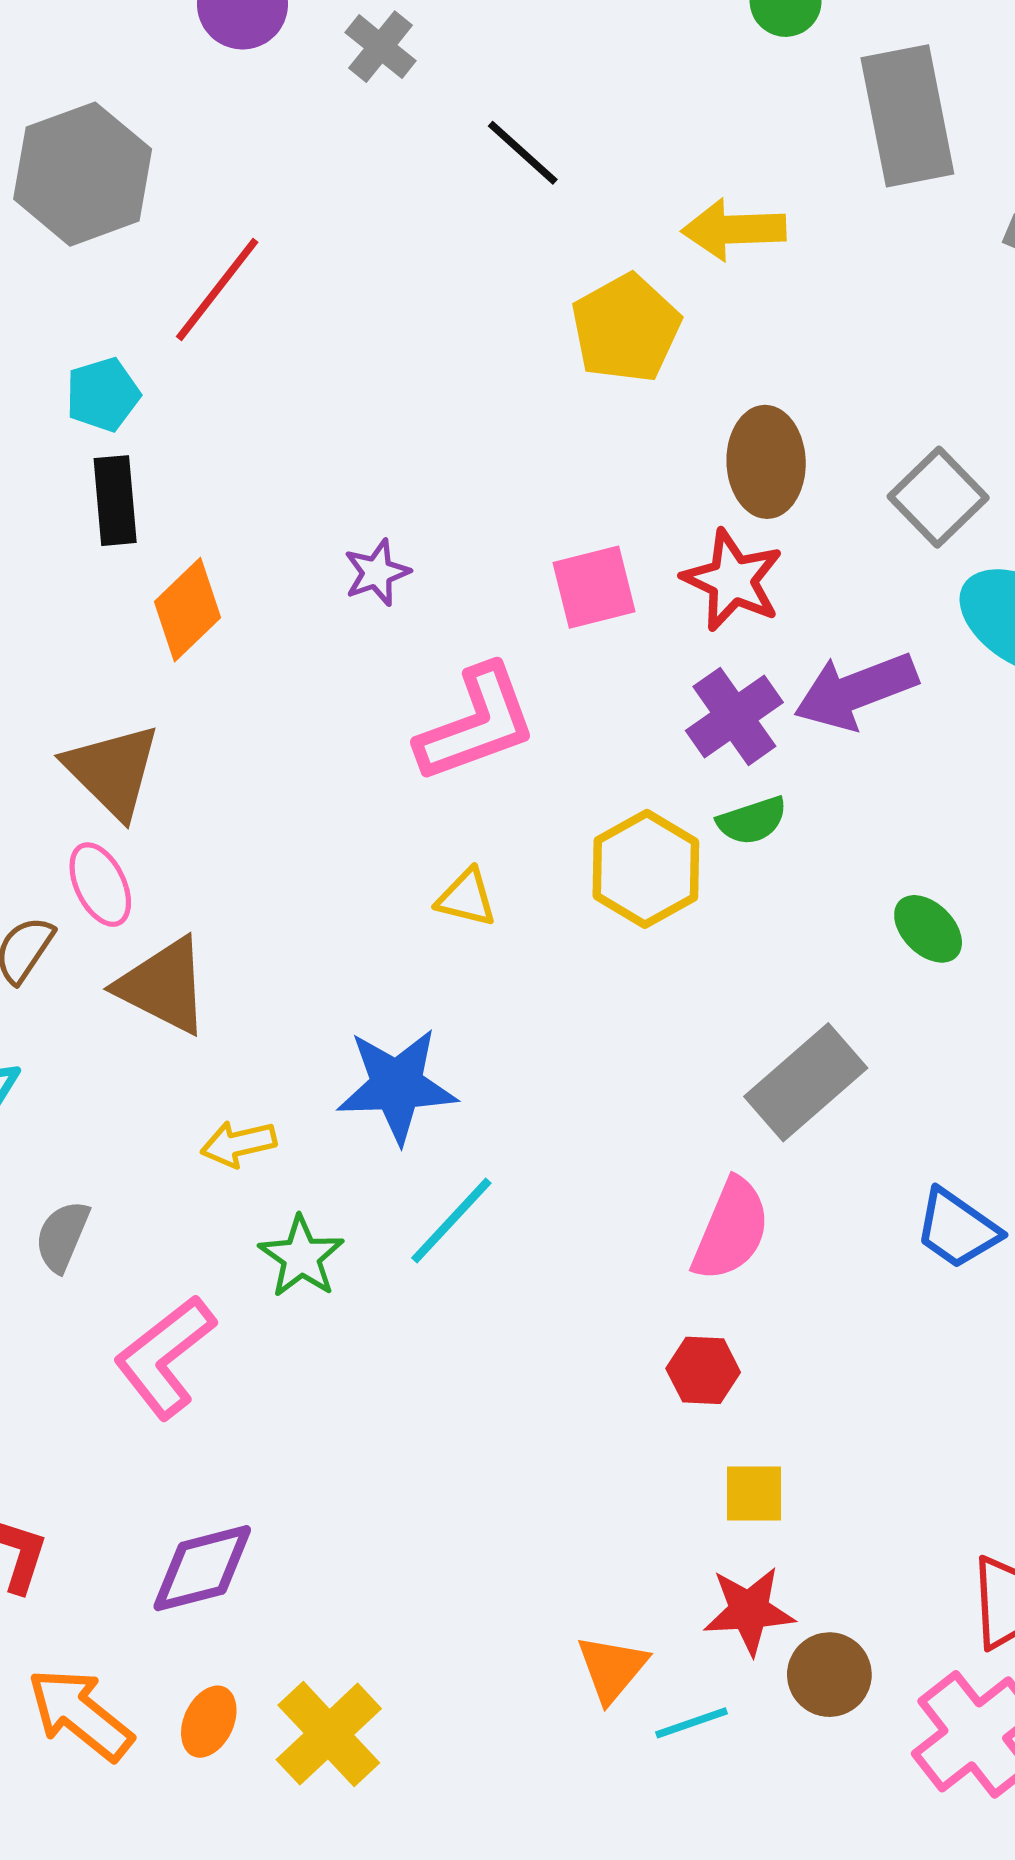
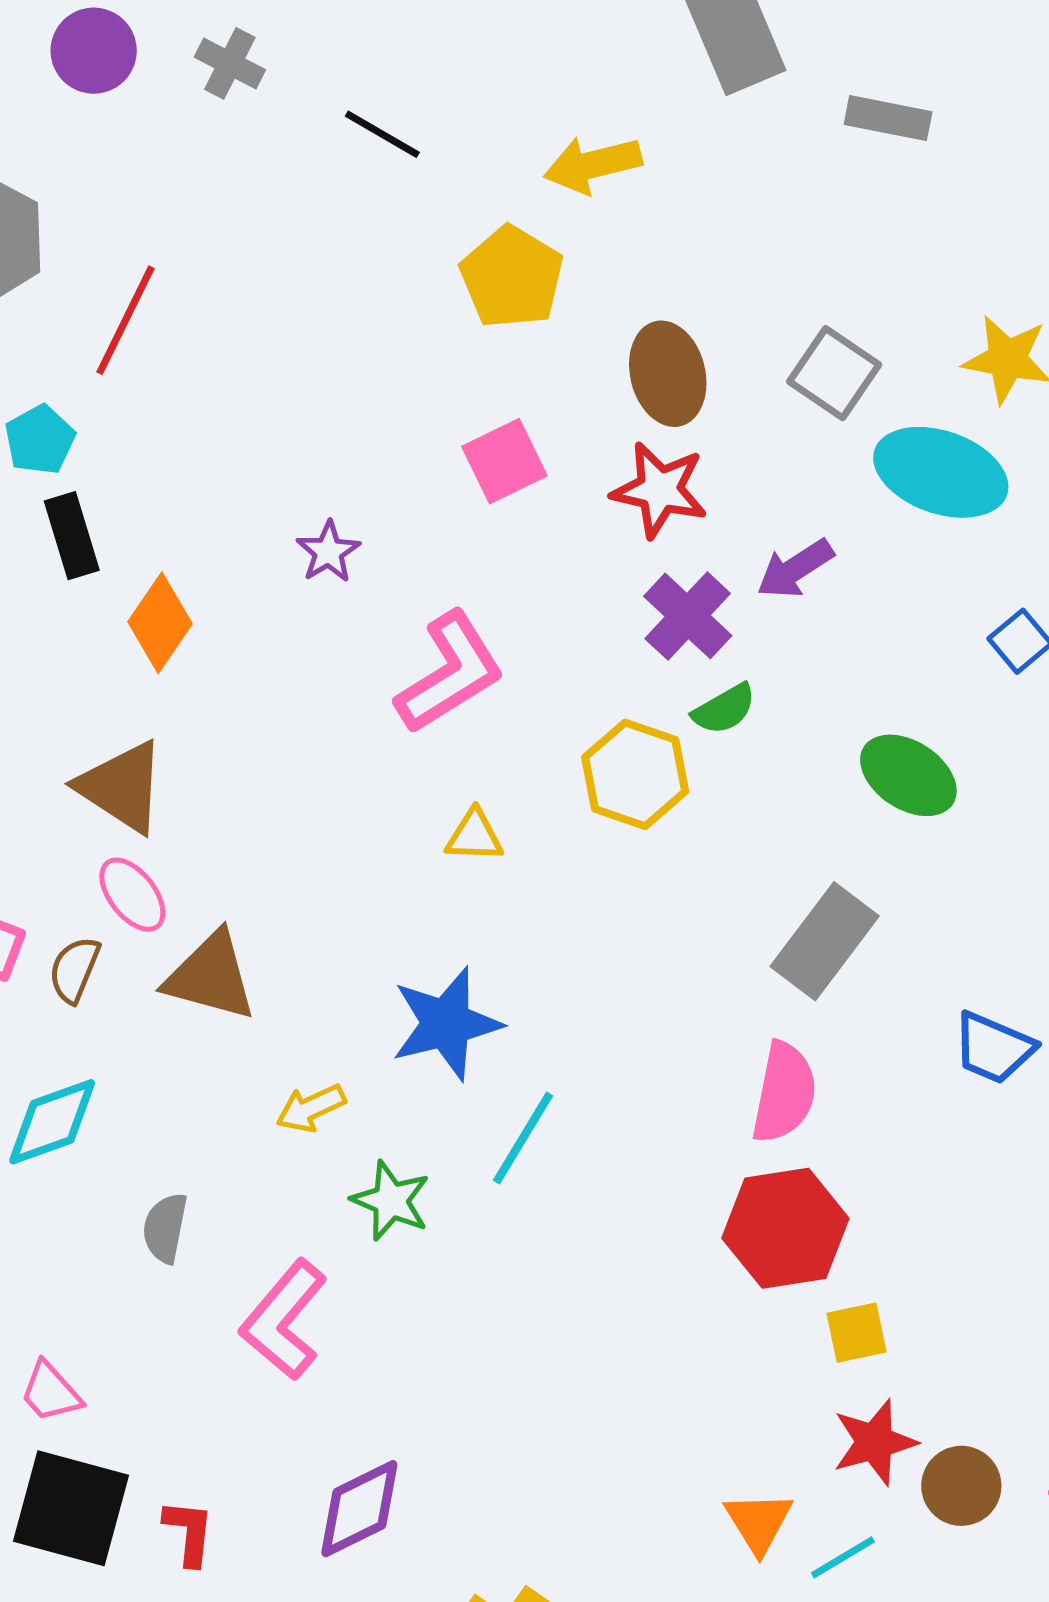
pink square: (594, 587) -> (504, 461), moved
purple arrow: (856, 691) -> (795, 569), size x0.7
green ellipse: (928, 929) -> (908, 775), size x1.4
red hexagon: (703, 1370) -> (785, 1228), size x1.8

